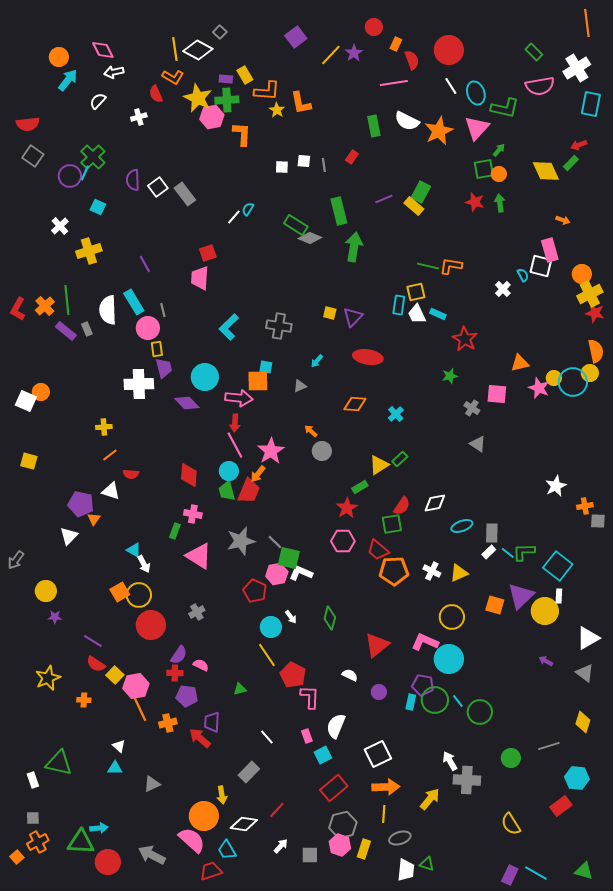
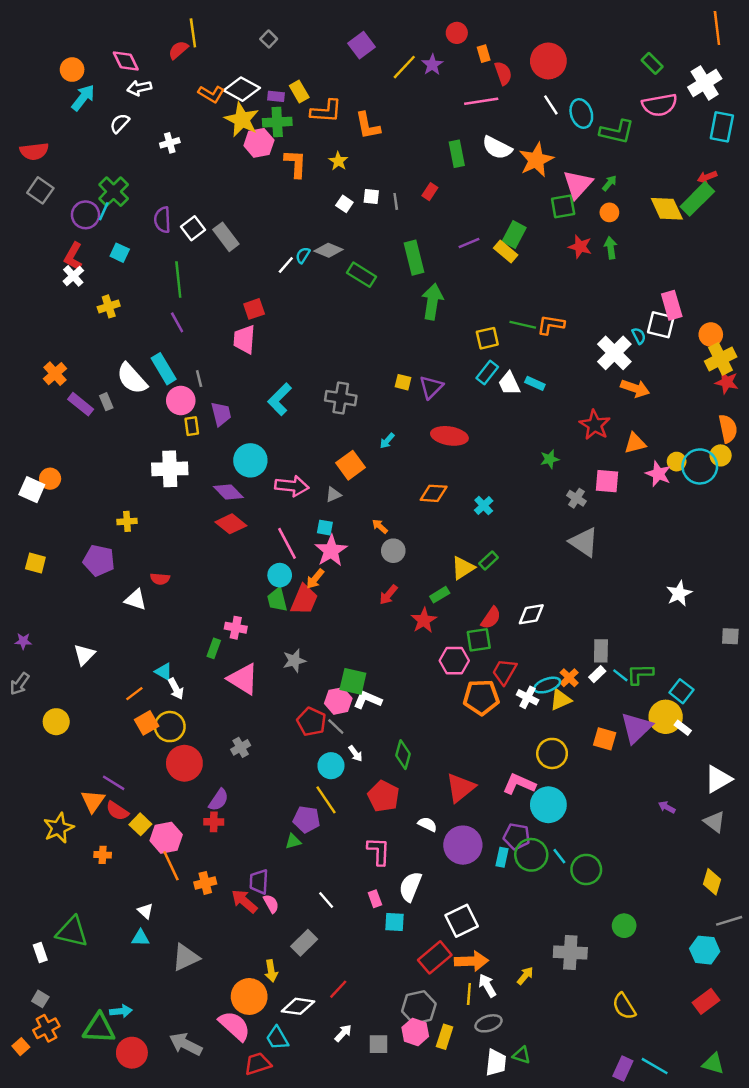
orange rectangle: (396, 44) -> (484, 54), turned -40
yellow line: (175, 49) -> (193, 33), moved
white diamond: (198, 50) -> (242, 89), moved
red semicircle: (156, 94) -> (178, 50), moved, turned 72
yellow star: (277, 110) -> (338, 161), moved
pink triangle: (477, 128) -> (578, 184), moved
green rectangle: (571, 163) -> (697, 199), size x1.8
white square: (282, 167) -> (344, 204), turned 32
green square: (484, 169) -> (563, 206), moved
orange arrow: (563, 220) -> (635, 388), moved, size x1.6
gray diamond: (310, 238) -> (329, 250), moved
yellow cross: (89, 251) -> (109, 306), size x0.7
white cross: (503, 289) -> (614, 353), size x1.8
yellow square: (416, 292) -> (487, 338), moved
green line: (67, 300) -> (178, 280), moved
cyan rectangle: (399, 305) -> (487, 372), turned 30
red L-shape: (18, 309) -> (73, 256), moved
white semicircle: (108, 310) -> (132, 379), turned -40
red star: (465, 339) -> (595, 425), moved
cyan square: (266, 367) -> (325, 528), moved
purple trapezoid: (164, 368) -> (221, 414), moved
orange square: (258, 381) -> (351, 465), moved, turned -35
gray triangle: (300, 386) -> (333, 495), moved
red arrow: (235, 423) -> (388, 595), moved, turned 36
gray triangle: (478, 444) -> (584, 542), size x1.5
orange line: (110, 455) -> (134, 694), moved
red diamond: (189, 475) -> (231, 524), moved, turned -55
purple pentagon: (81, 504) -> (99, 560), moved
orange cross: (585, 506) -> (569, 678), moved, turned -35
orange triangle: (94, 519) -> (93, 801), moved, size x1.5
cyan ellipse: (462, 526) -> (547, 685), moved
gray star: (241, 541) -> (294, 661), size x0.7
pink hexagon: (343, 541) -> (454, 661), moved
gray line: (275, 542) -> (336, 727), moved
red trapezoid: (378, 550) -> (504, 672), moved, turned 80
cyan square: (558, 566) -> (681, 691), size x0.7
white rectangle: (559, 596) -> (683, 728), turned -56
yellow circle: (545, 611) -> (666, 717), moved
purple star: (55, 617) -> (23, 641), moved
pink semicircle: (201, 665) -> (271, 904), moved, turned 35
red pentagon: (293, 675) -> (383, 796), moved
purple circle: (379, 692) -> (463, 845), size x2.0
purple pentagon: (187, 696) -> (307, 819), moved
gray line: (549, 746) -> (729, 921), moved
cyan square: (323, 755) -> (394, 922), turned 30
white arrow: (450, 761) -> (487, 985), moved
gray triangle: (152, 784) -> (186, 957), size x1.4
red rectangle: (334, 788) -> (435, 957), moved
yellow arrow: (430, 799) -> (525, 976), size x0.7
red rectangle: (561, 806) -> (706, 1001), moved
gray square: (33, 818) -> (40, 999), turned 32

